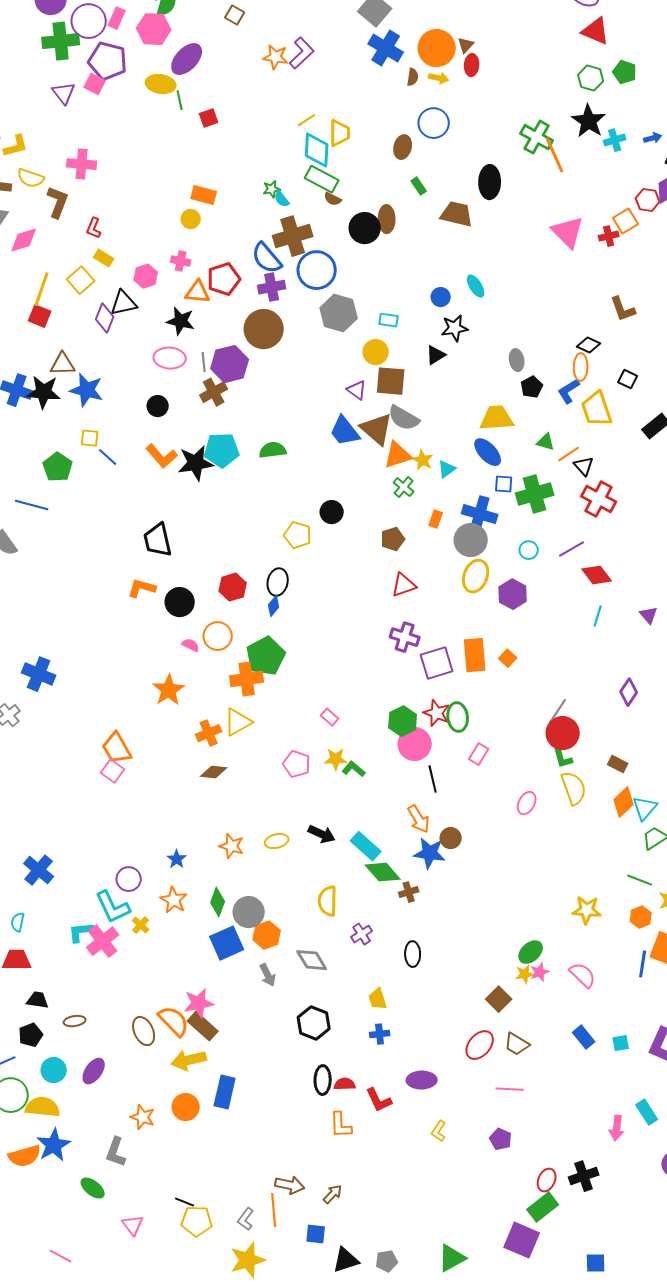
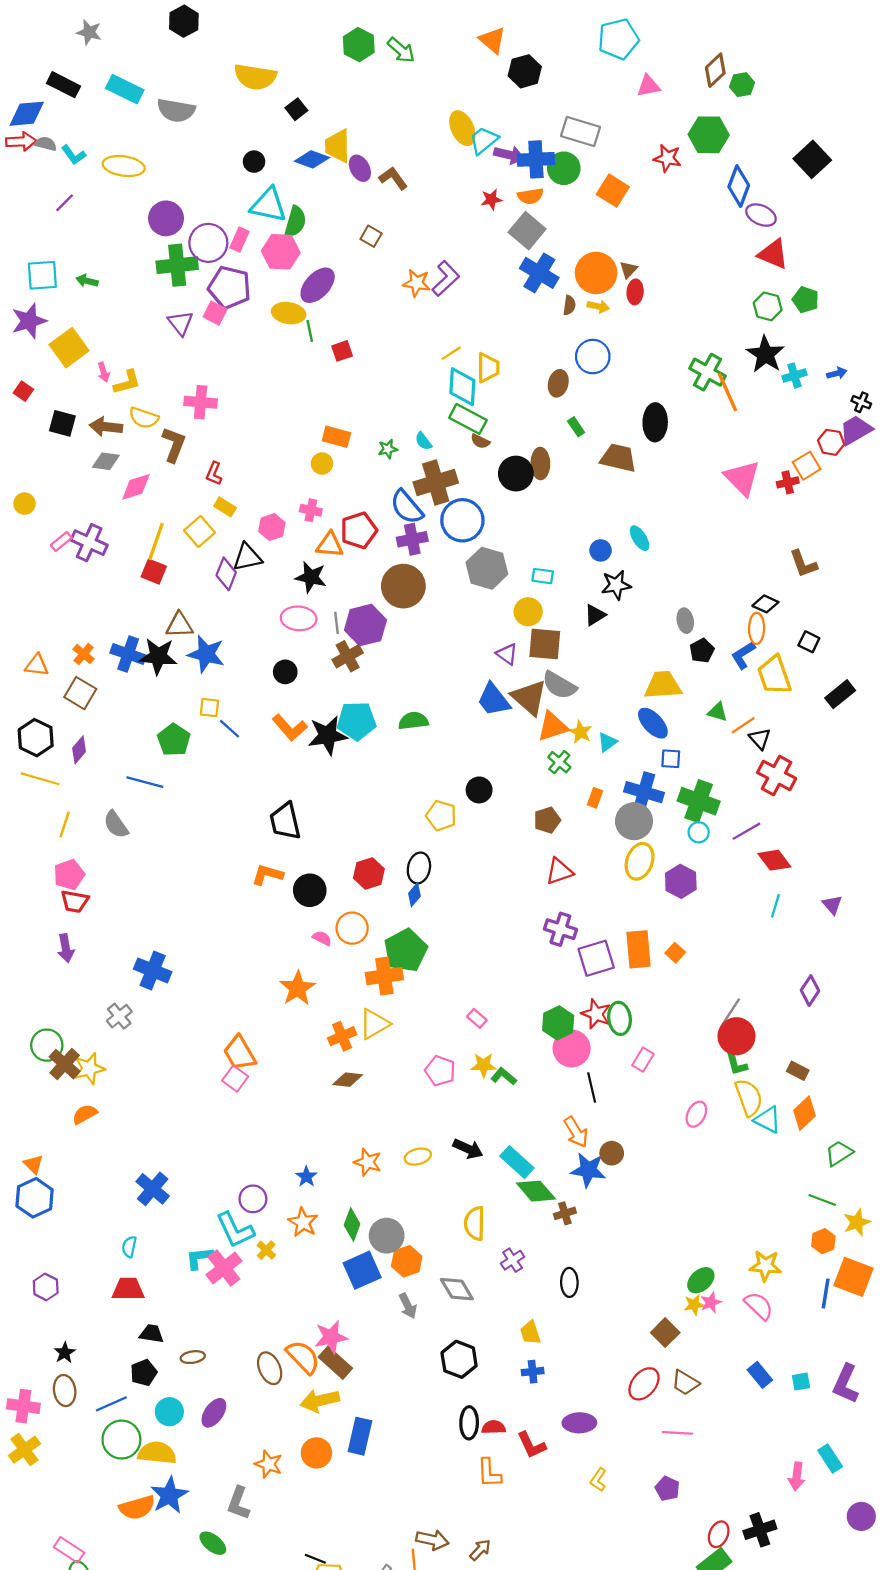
green star: (272, 189) -> (388, 449), moved
green cross: (535, 494) -> (699, 801), moved, turned 36
cyan triangle: (645, 808) -> (768, 1120), moved, turned -44
yellow star: (587, 910) -> (765, 1266), moved

